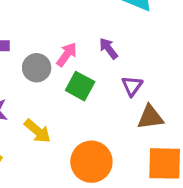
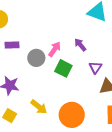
yellow arrow: (37, 131) -> (39, 107), moved

